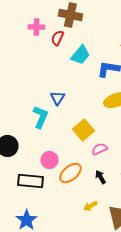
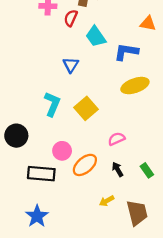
cyan trapezoid: (80, 55) -> (96, 37), turned 105
blue triangle: (57, 98) -> (71, 65), moved
yellow square: (83, 130) -> (86, 108), moved

